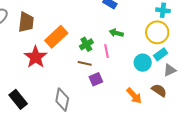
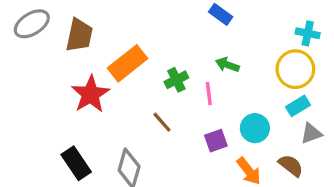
brown line: (85, 63) -> (162, 122), moved, turned 32
cyan circle: (143, 63) -> (255, 128), moved
purple square: (96, 79) -> (216, 141), moved
black rectangle: (18, 99) -> (76, 163), moved

